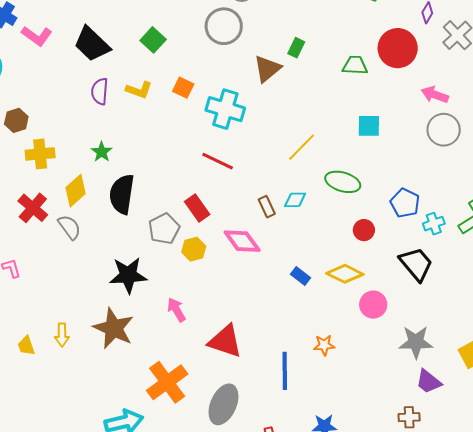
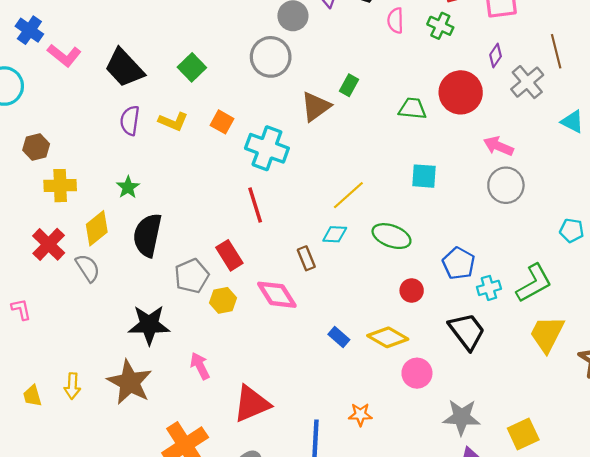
red line: (218, 161) -> (255, 205), turned 44
cyan diamond: (295, 200) -> (335, 234), moved
red triangle: (225, 341) -> (252, 404), turned -45

